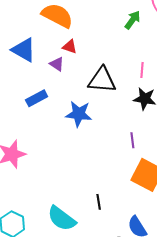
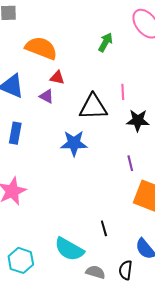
green arrow: (133, 20) -> (105, 42), moved
pink line: (142, 70) -> (123, 92), moved
blue rectangle: (37, 98) -> (15, 133), moved, turned -45

